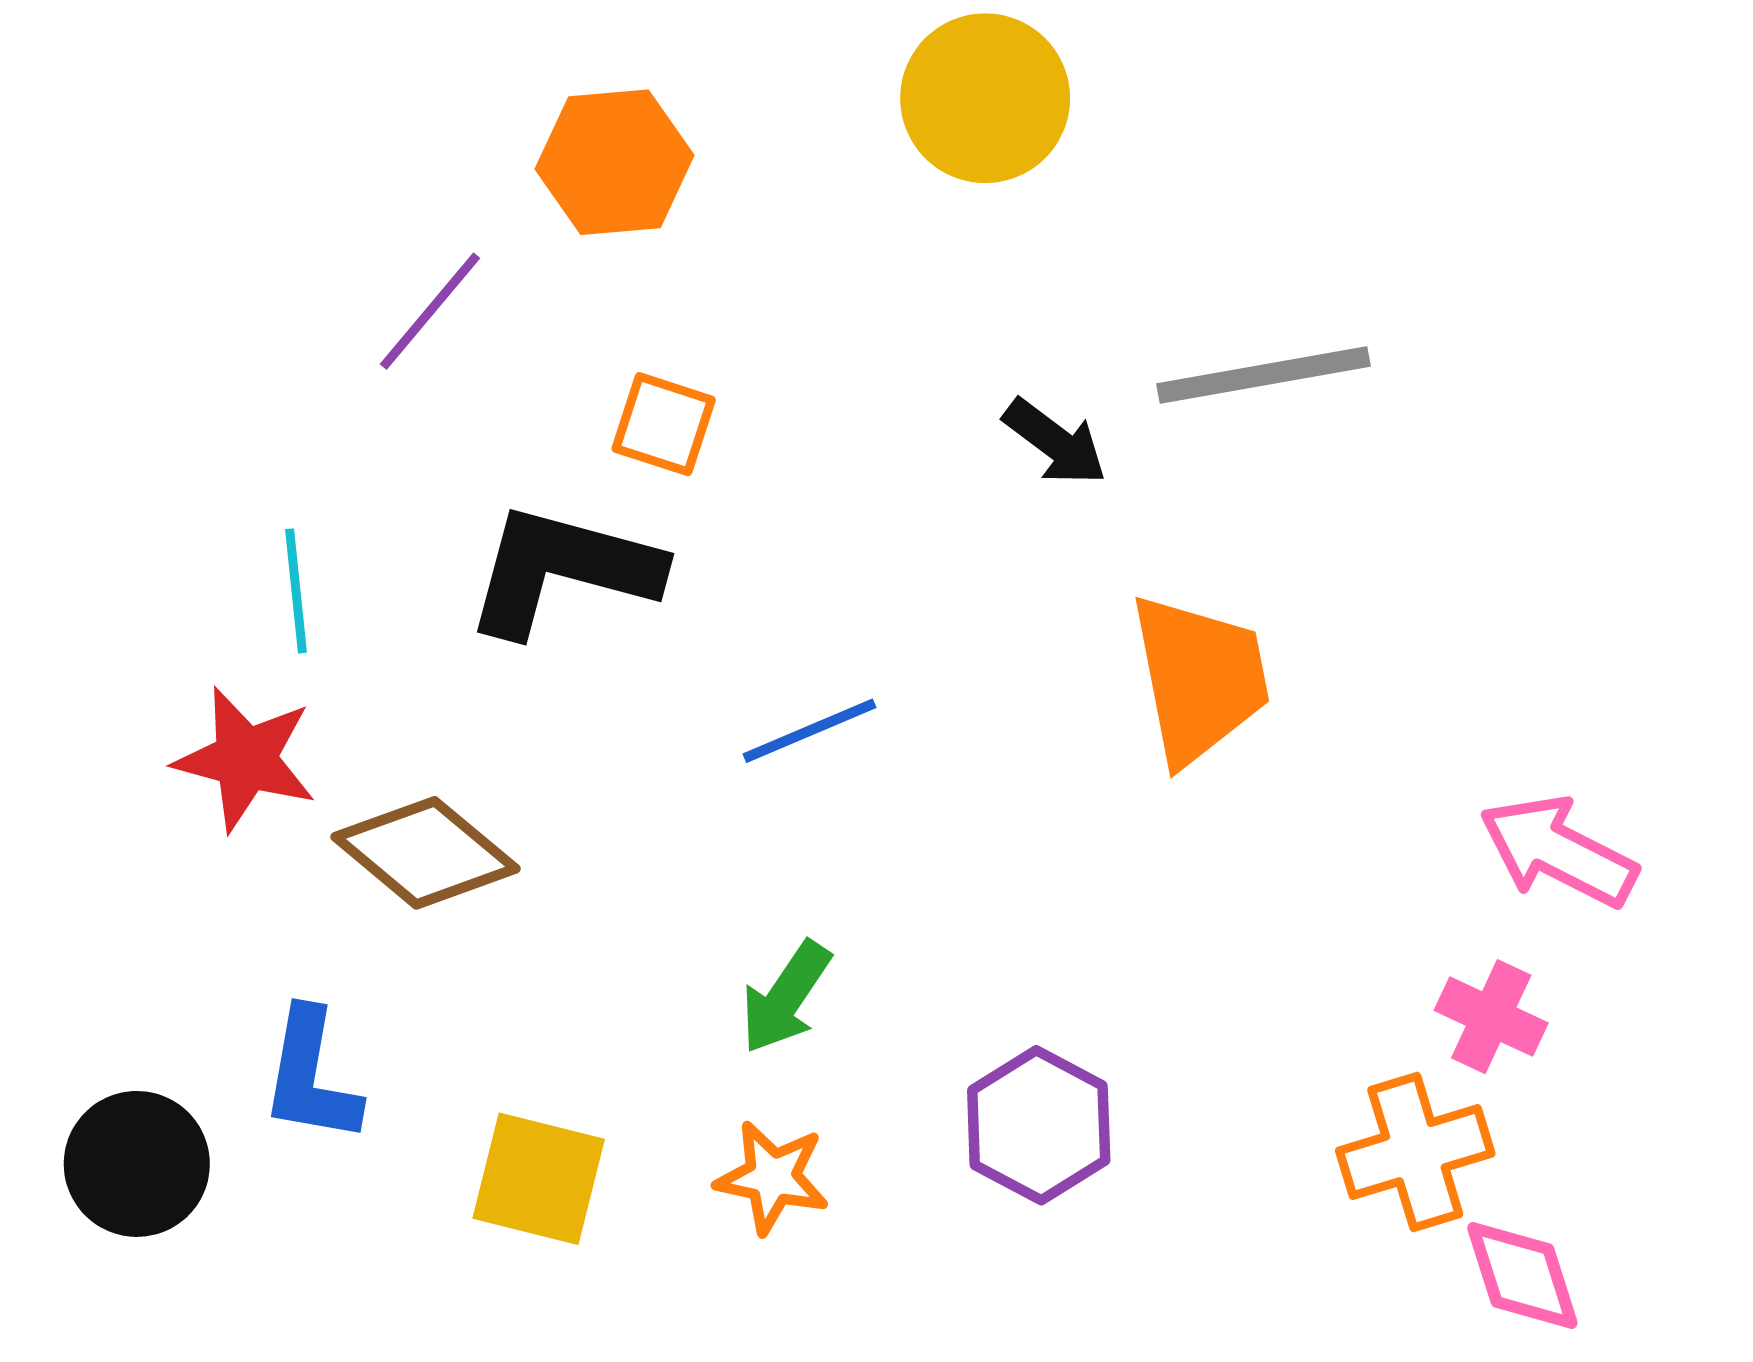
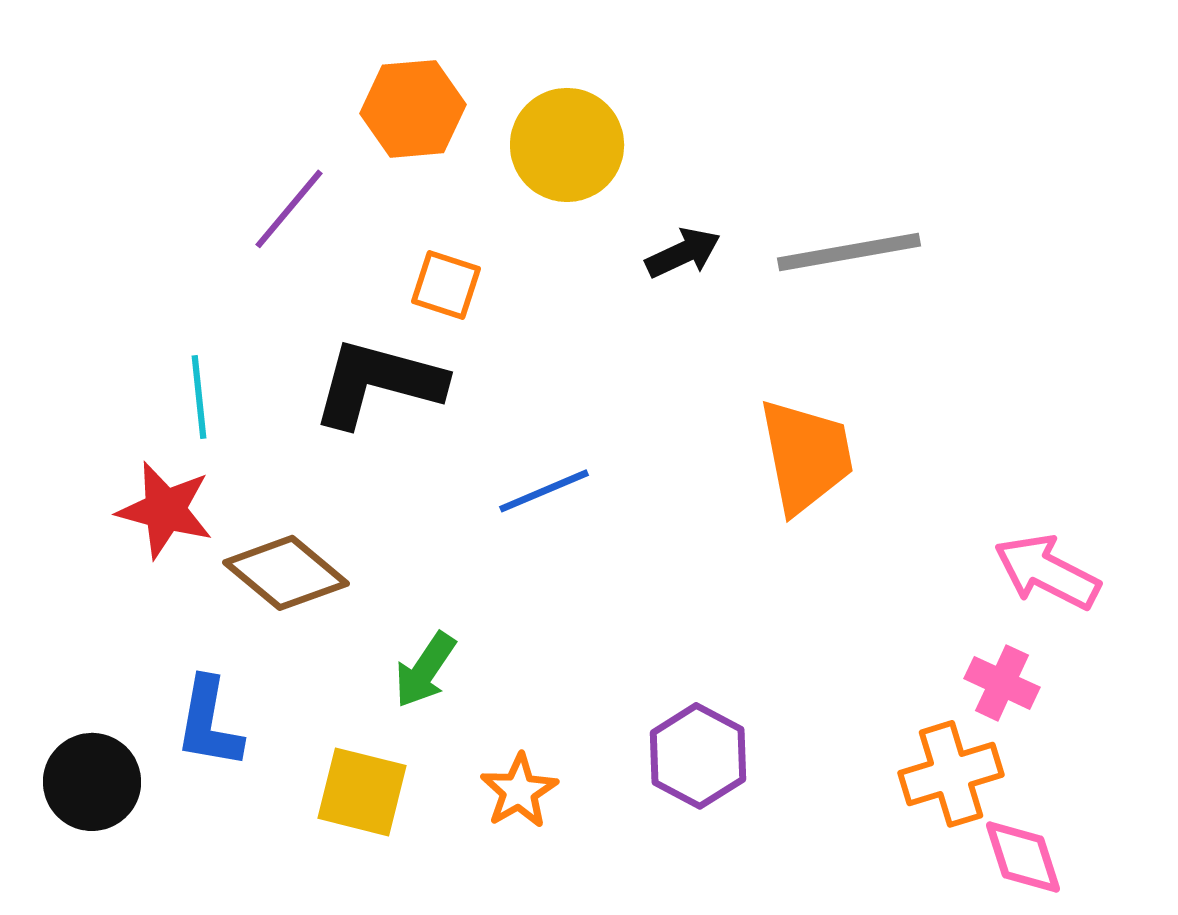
yellow circle: (985, 98) -> (567, 145), moved
black arrow: (1055, 442) -> (683, 253), moved, turned -62
green arrow: (786, 997) -> (425, 670), moved
orange star: (772, 1177) -> (519, 791), turned 30

